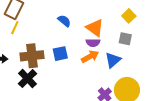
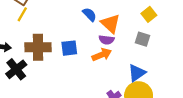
blue semicircle: (64, 21) -> (89, 14), moved
blue triangle: (113, 60) -> (137, 73), moved
black cross: (28, 79) -> (16, 69), moved

